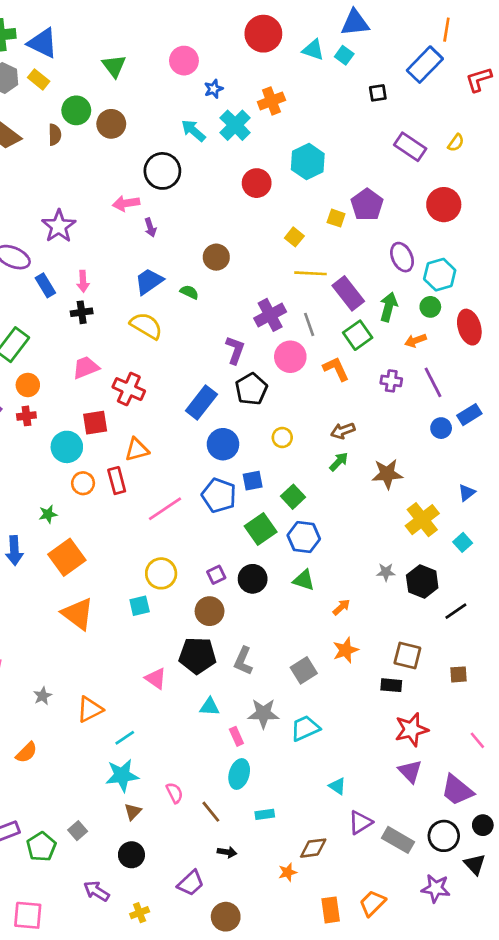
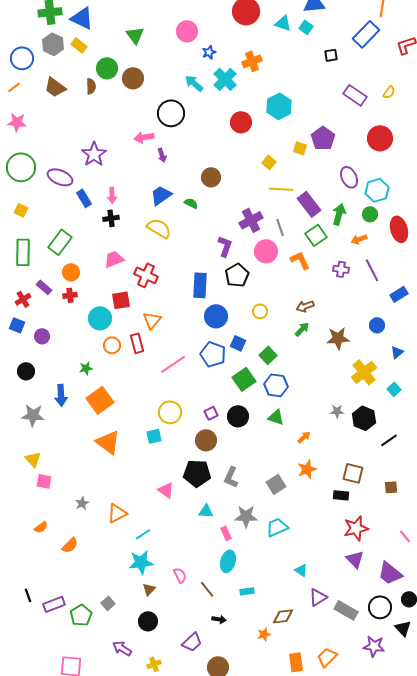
blue rectangle: (201, 402) -> (200, 285), turned -35
blue circle: (441, 428) -> (377, 325), moved
orange triangle: (137, 450) -> (152, 320), turned -36
blue square: (253, 481) -> (238, 343), turned 35

